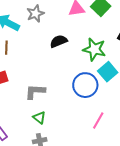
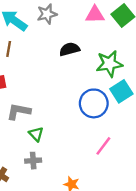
green star: (94, 49) -> (109, 64), turned -30
gray L-shape: (35, 92) -> (19, 111), moved

